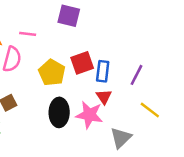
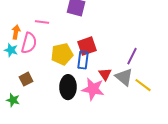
blue rectangle: (103, 71) -> (83, 60), moved
yellow pentagon: (52, 73) -> (62, 54), turned 30
gray triangle: (121, 138) -> (124, 77), moved, turned -36

